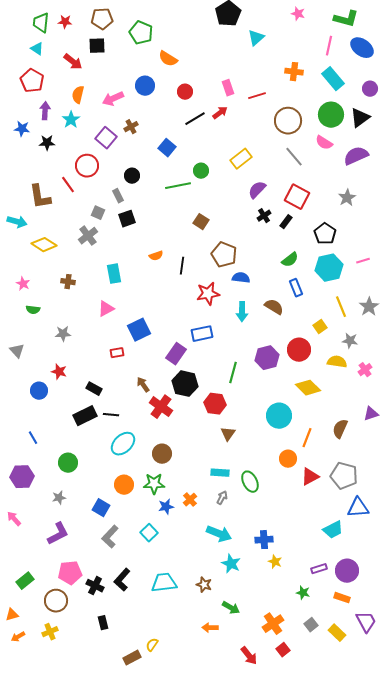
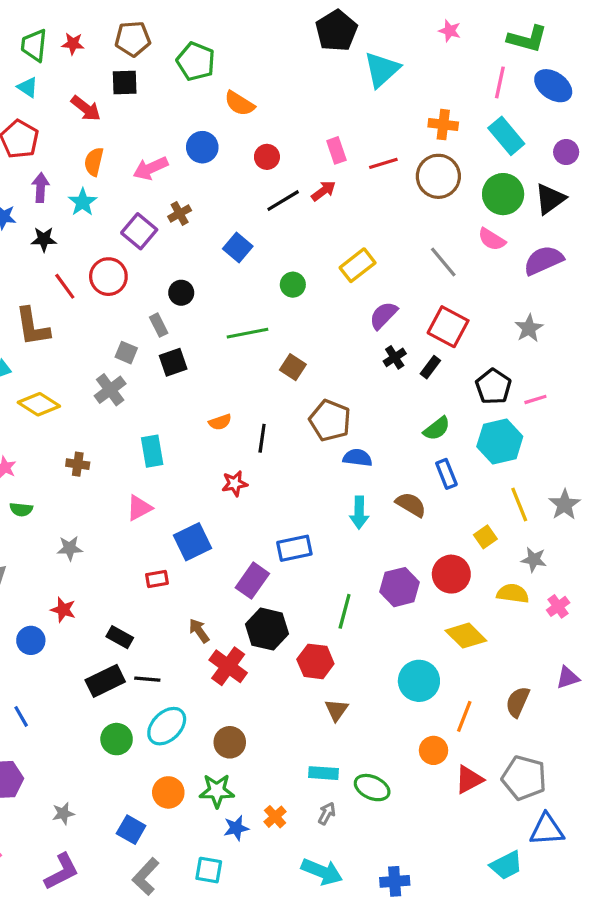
cyan triangle: (256, 38) -> (382, 70), size x1.4
brown circle: (288, 121) -> (438, 176), moved
red line: (68, 185) -> (65, 286), moved
green line: (178, 186) -> (248, 333), moved
pink line: (363, 261) -> (535, 399), moved
red star: (208, 294) -> (235, 484), moved, size x0.7
green circle: (68, 463) -> (117, 739), moved
green ellipse: (250, 482) -> (372, 788), turned -40
cyan square: (149, 533) -> (209, 870), turned -36

